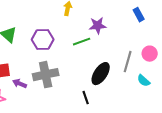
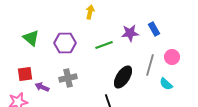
blue rectangle: (139, 15) -> (154, 29), moved
purple star: (98, 26) -> (130, 33), moved
gray cross: (46, 75) -> (68, 78), size x0.7

